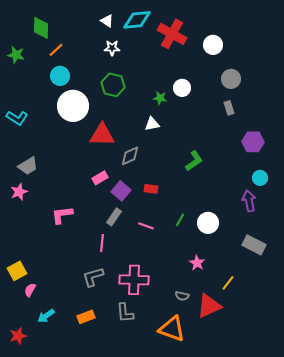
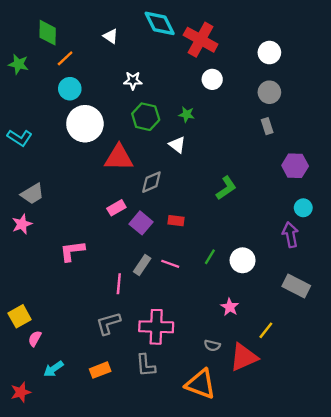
cyan diamond: (137, 20) -> (160, 23), turned 68
white triangle: (107, 21) -> (111, 36), moved
white circle: (213, 45) -> (269, 53), moved
white star: (112, 48) -> (133, 81), moved
green hexagon: (113, 85) -> (146, 117), moved
white circle: (182, 88) -> (212, 79), moved
white triangle: (152, 124) -> (177, 145), turned 49
gray rectangle: (114, 217) -> (142, 265), moved

